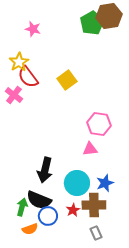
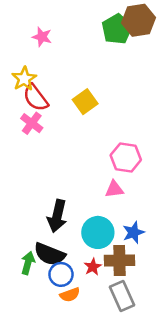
pink cross: (14, 95) -> (32, 123), moved
orange semicircle: (30, 229) -> (70, 295), moved
gray rectangle: (96, 233) -> (122, 296), size x1.6

